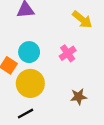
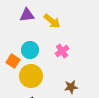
yellow arrow: (82, 20) -> (52, 21), moved

